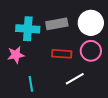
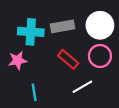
red rectangle: (62, 54) -> (68, 59), turned 36

